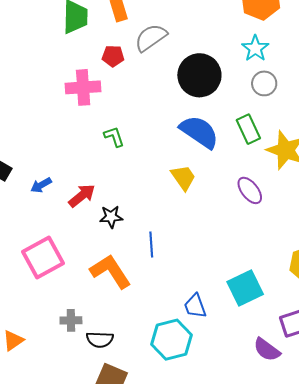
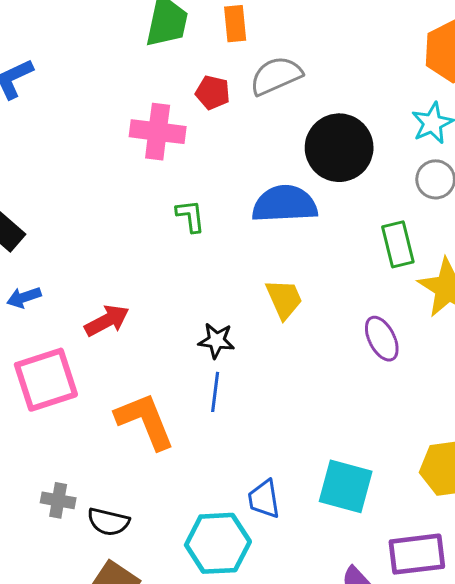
blue semicircle: (199, 132) -> (285, 204), moved, turned -48
blue arrow: (41, 185) -> (24, 297), moved
red arrow: (82, 196) -> (107, 321), moved
black star: (111, 217) -> (216, 341), moved
cyan square: (245, 288) -> (346, 486), turned 30
gray cross: (71, 320) -> (58, 500), moved

